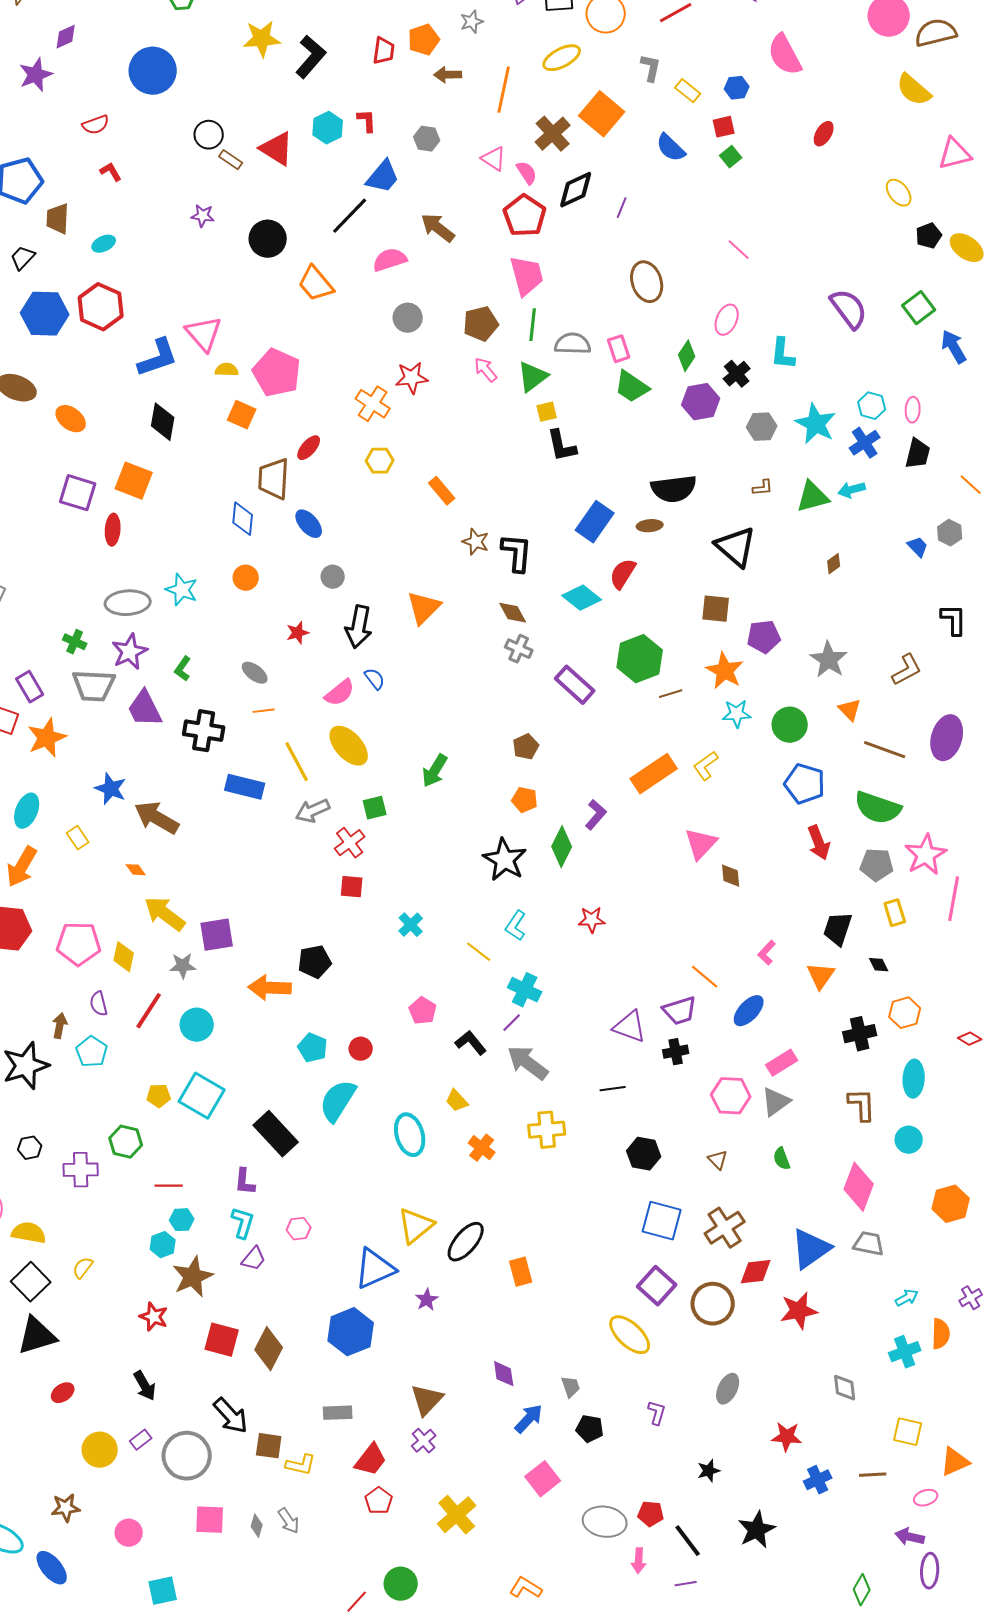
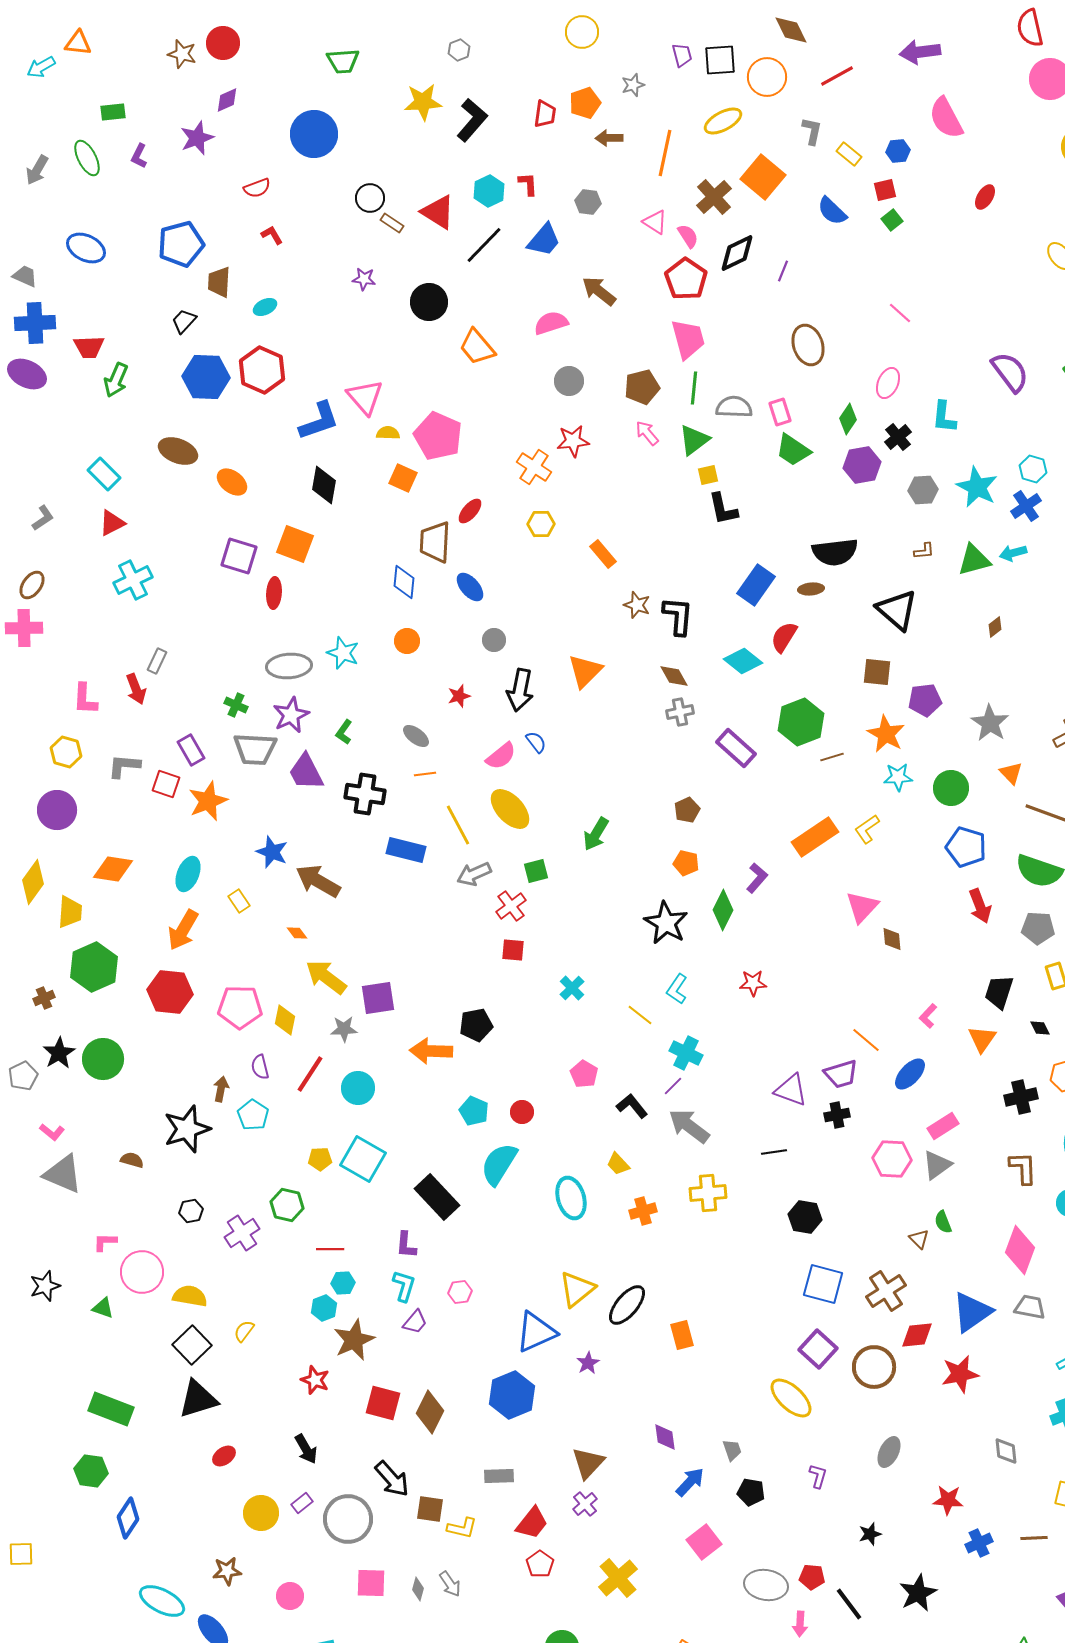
black line: (350, 216) -> (484, 245), moved
gray cross: (519, 649) -> (680, 712), turned -36
orange cross: (482, 1148) -> (643, 1211), turned 36
brown triangle: (718, 1160) -> (919, 1239), moved
purple cross: (81, 1170) -> (242, 1233), turned -32

